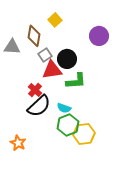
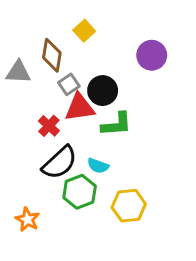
red cross: (35, 90) -> (49, 126), moved
green hexagon: (68, 125) -> (80, 192), moved

